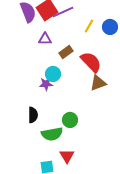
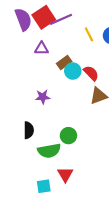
yellow line: (89, 26) -> (89, 34), turned -56
red semicircle: (91, 62) -> (91, 73), size x0.7
cyan circle: (53, 74) -> (73, 71), moved

